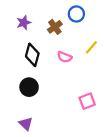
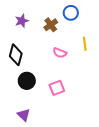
yellow line: (91, 47) -> (85, 44), turned -48
black diamond: (32, 55) -> (16, 55), moved
pink square: (87, 101) -> (57, 88), moved

